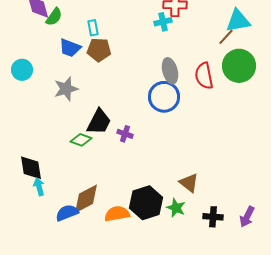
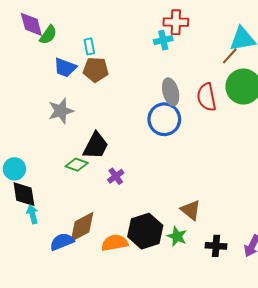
cyan circle: (22, 70) -> (14, 169), moved
purple cross: (125, 134) -> (116, 176), moved, turned 35

